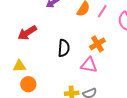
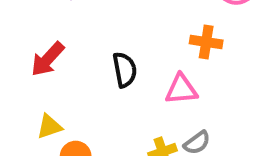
orange cross: (97, 44) -> (206, 42), moved, turned -35

